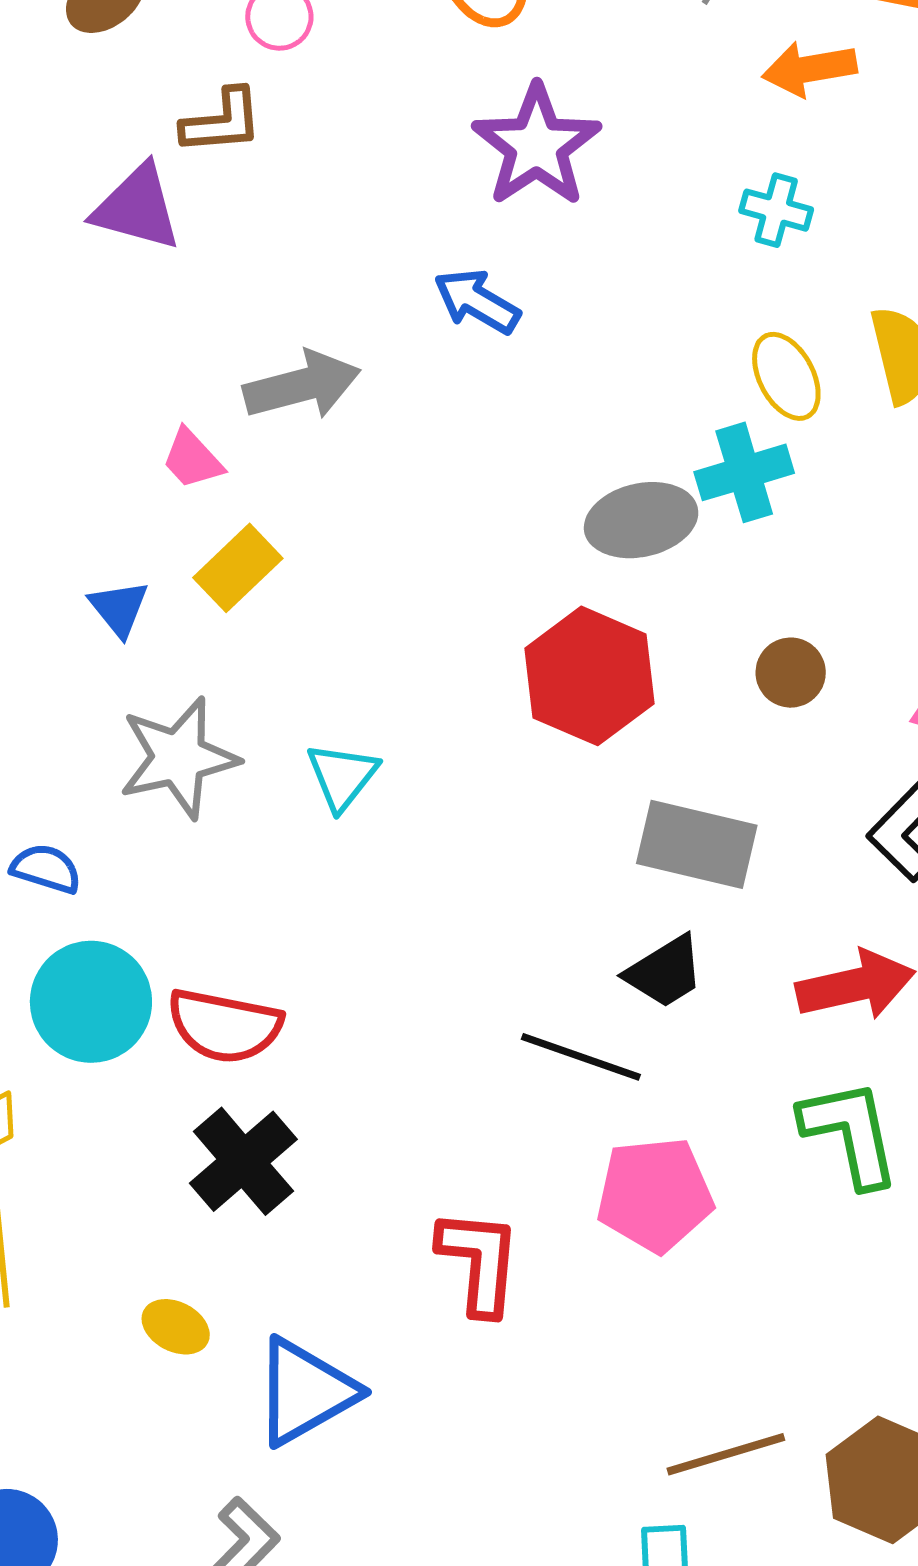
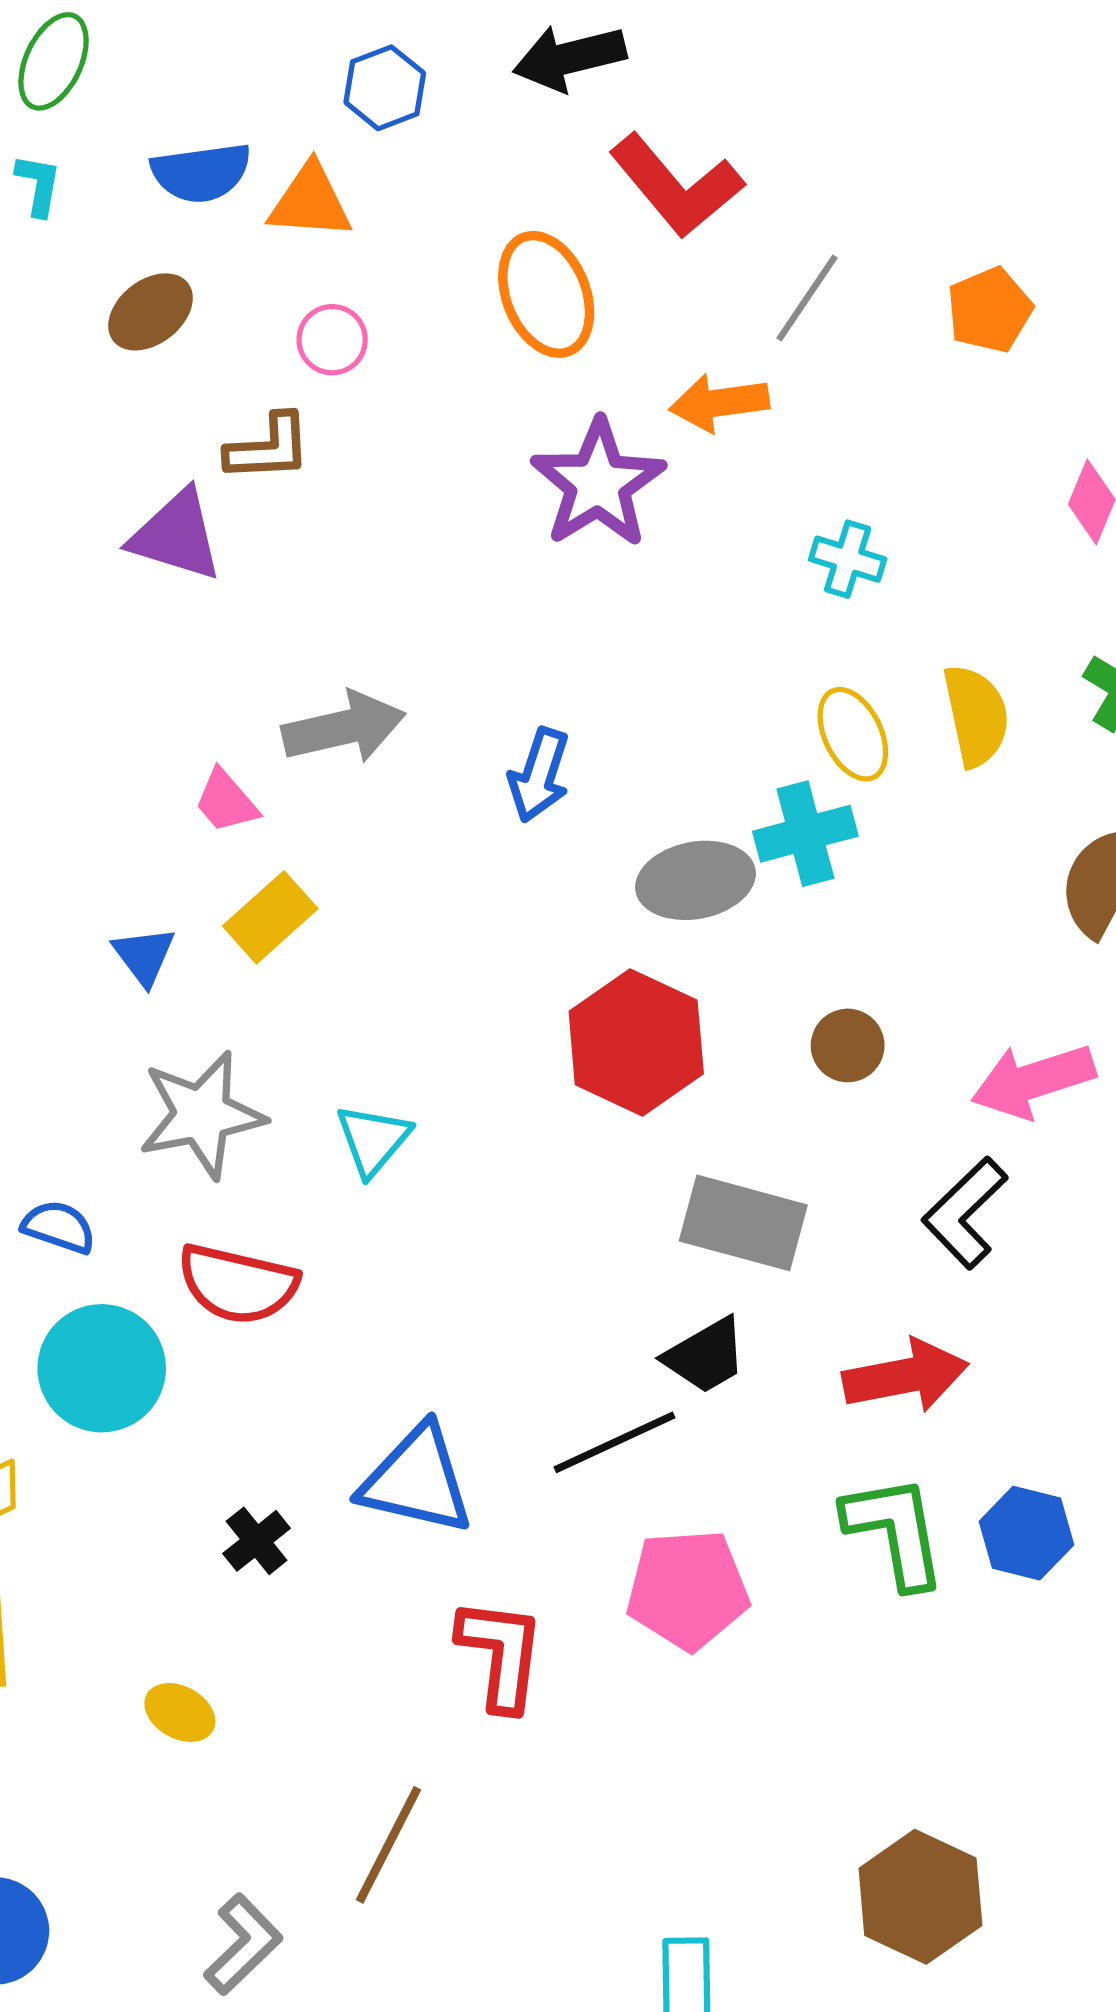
orange arrow: (809, 69) -> (719, 403), moved
blue arrow: (477, 301) -> (539, 775), moved, turned -104
red semicircle: (224, 1026) -> (238, 1284), moved
black line: (581, 1057) -> (615, 1442), turned -46
black cross: (243, 1161) -> (257, 1541), size x0.6
blue triangle: (305, 1392) -> (417, 1480), moved, turned 41
brown line: (726, 1454) -> (389, 1845), moved, turned -48

